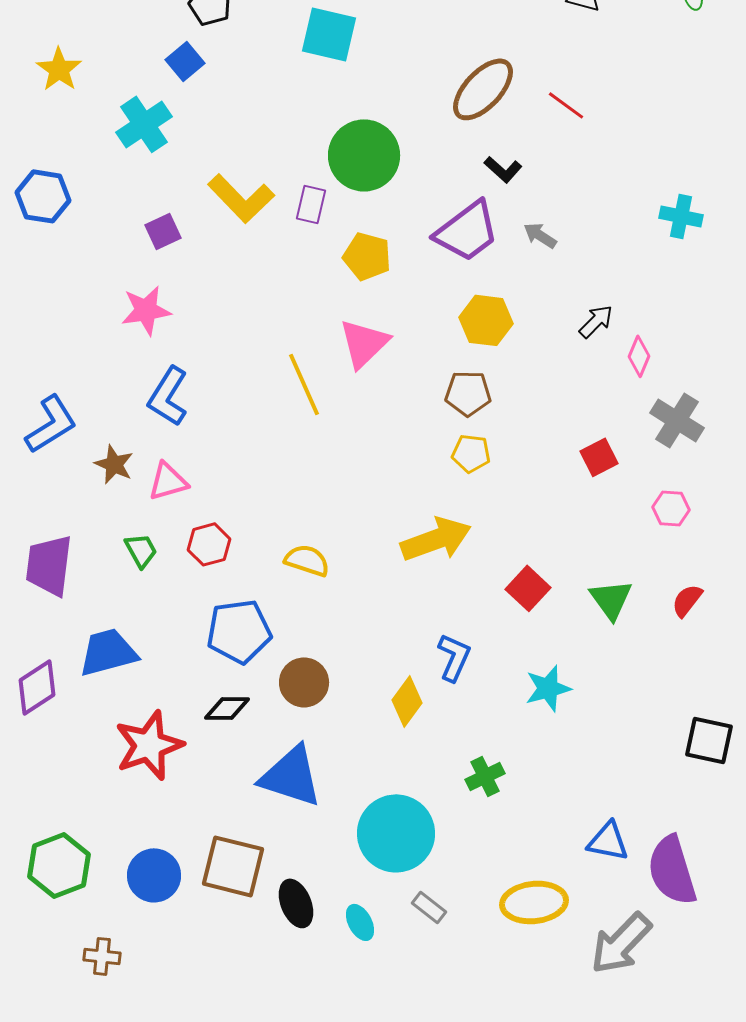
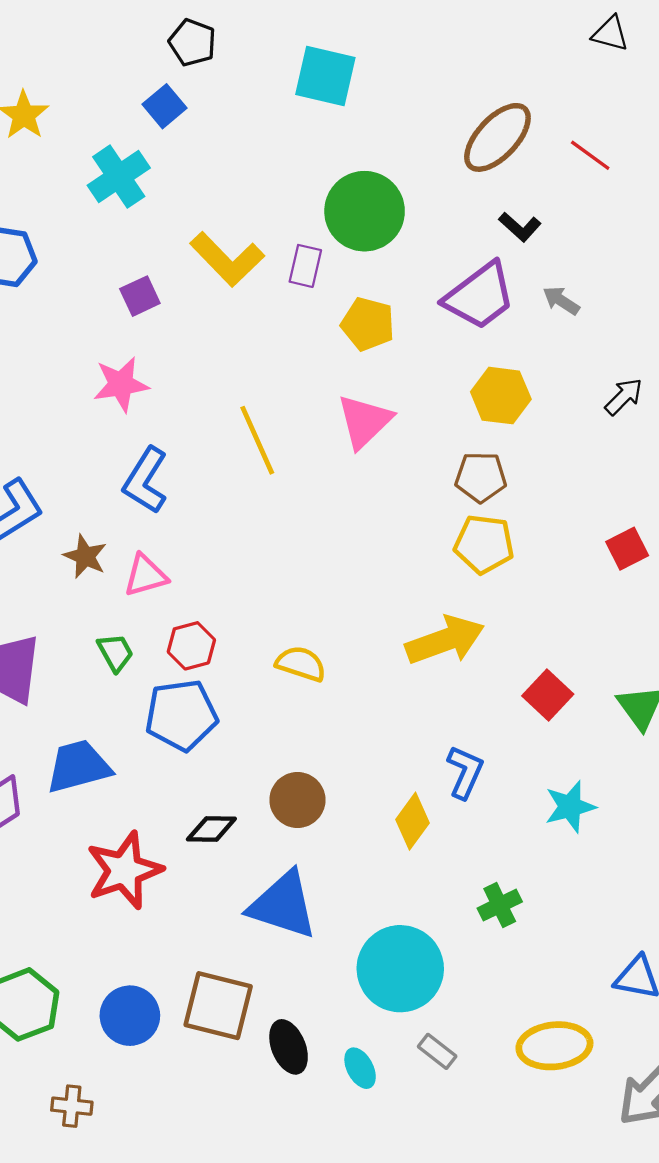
yellow line: (304, 384) -> (257, 440), moved
yellow pentagon: (471, 453) -> (484, 544), size x1.4
blue pentagon: (239, 631) -> (181, 715), moved

